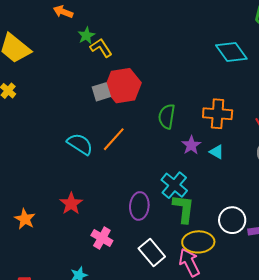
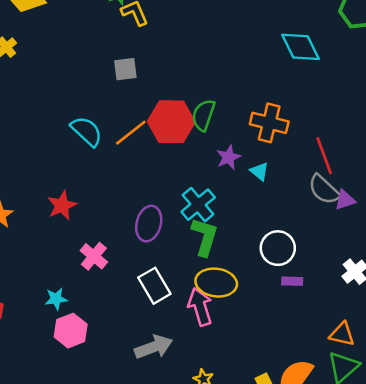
red hexagon: (123, 86) -> (171, 122), moved
white circle: (232, 220) -> (278, 248), moved

